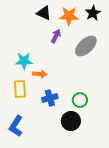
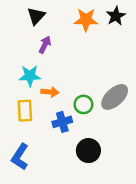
black triangle: (44, 13) -> (36, 16), moved, turned 49
purple arrow: (56, 36) -> (45, 45), moved
gray ellipse: (86, 46) -> (115, 97), moved
green circle: (80, 100) -> (83, 104), moved

